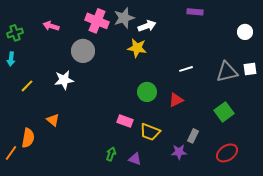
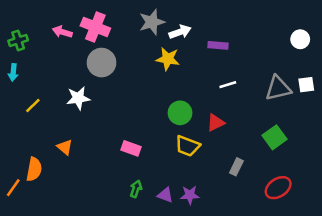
purple rectangle: (195, 12) -> (218, 45), moved
pink cross: (97, 21) -> (95, 27), moved
pink rectangle: (125, 121) -> (131, 148), moved
yellow trapezoid: (150, 132) -> (187, 146), moved
purple star: (179, 152) -> (190, 195), moved

